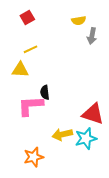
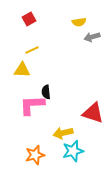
gray arrow: (92, 36) -> (92, 37), turned 63
cyan star: (86, 139) -> (73, 151), moved

